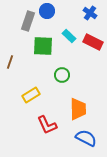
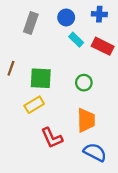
blue circle: (47, 11) -> (66, 17), moved
blue cross: (90, 13) -> (99, 14), turned -32
green square: (43, 46) -> (41, 78), moved
green circle: (62, 75) -> (84, 83), moved

